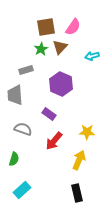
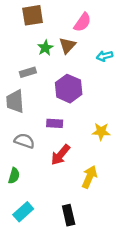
brown square: (46, 27) -> (33, 15), moved
purple rectangle: (49, 114) -> (55, 123), turned -32
yellow star: (87, 132) -> (101, 132), moved
black rectangle: (77, 193) -> (69, 215), moved

